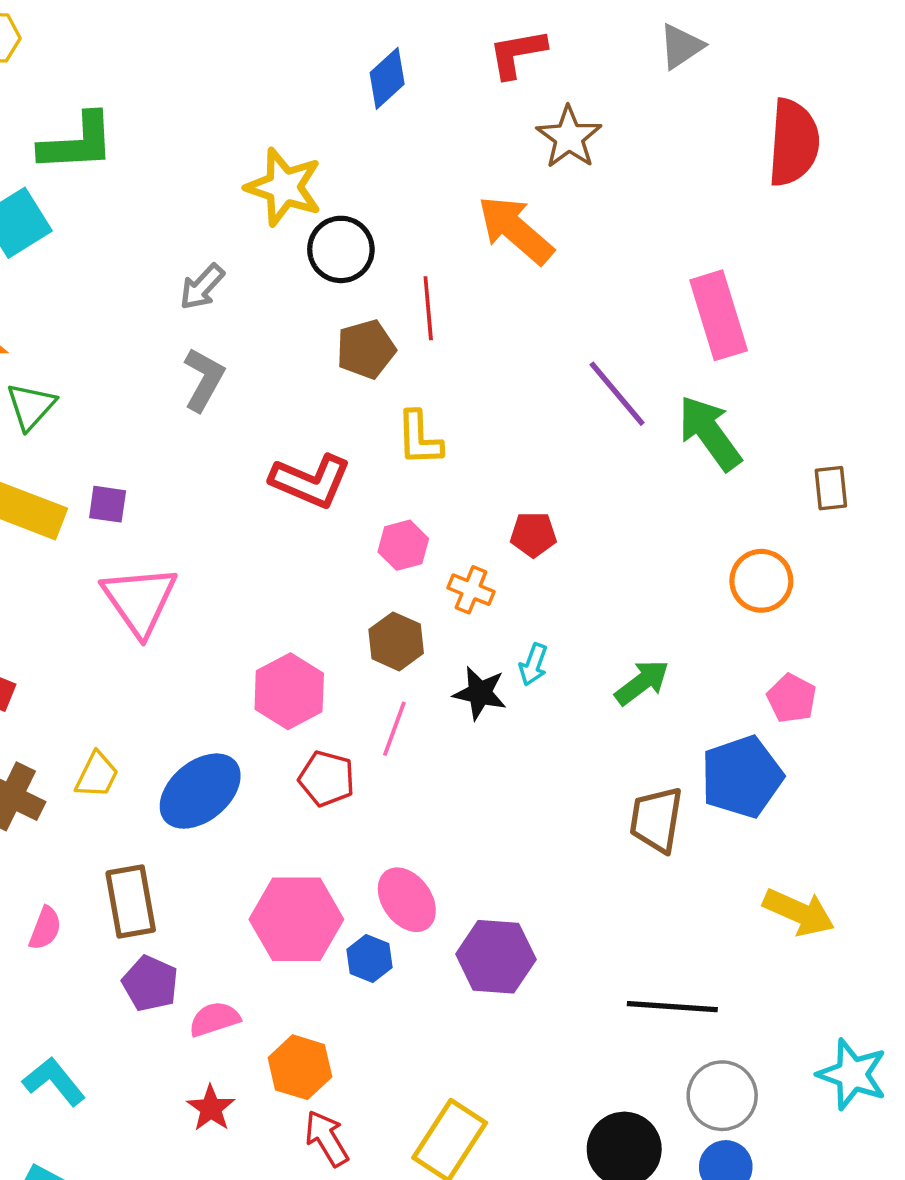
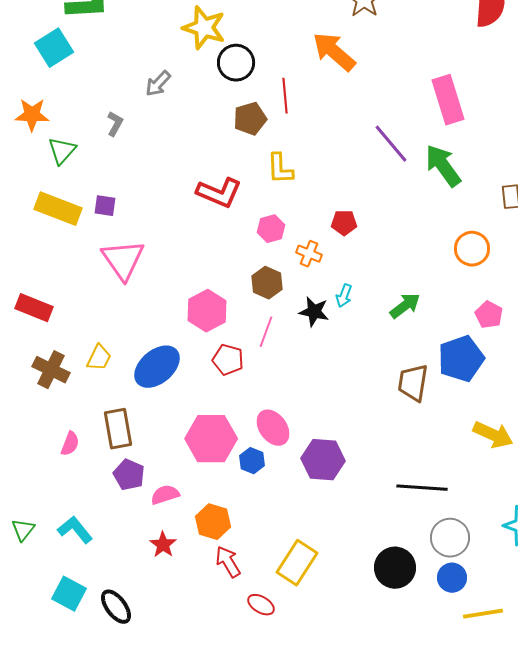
gray L-shape: (204, 379) -> (115, 124), moved, size x0.7

